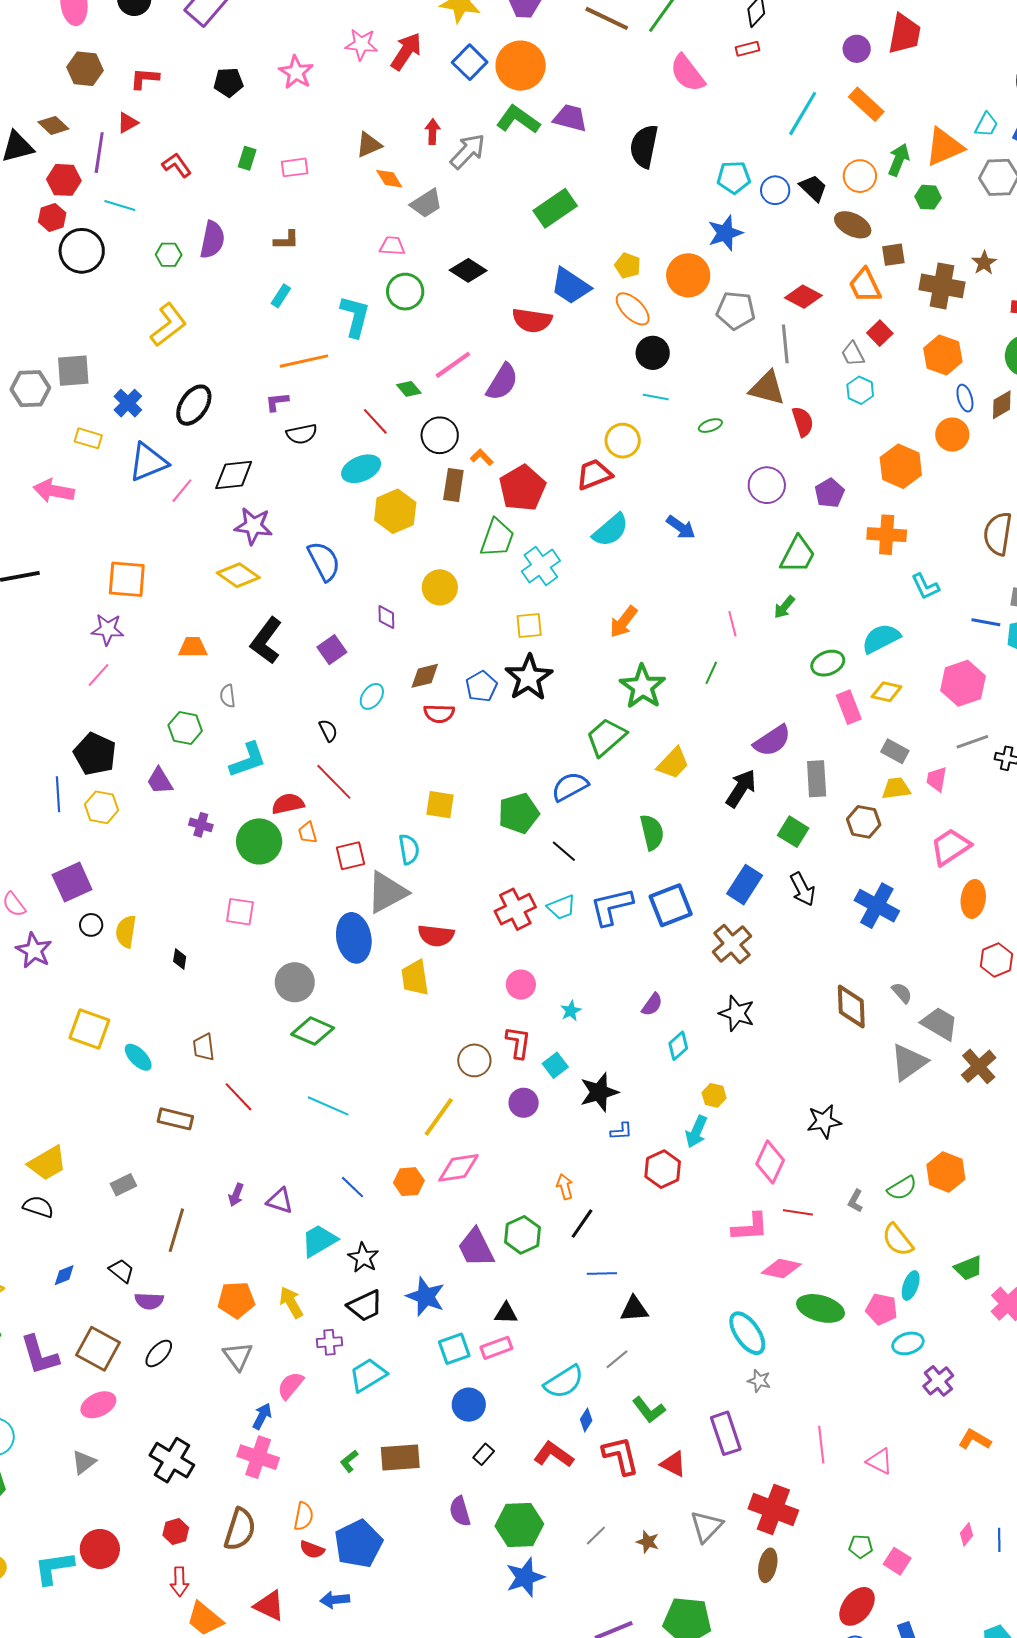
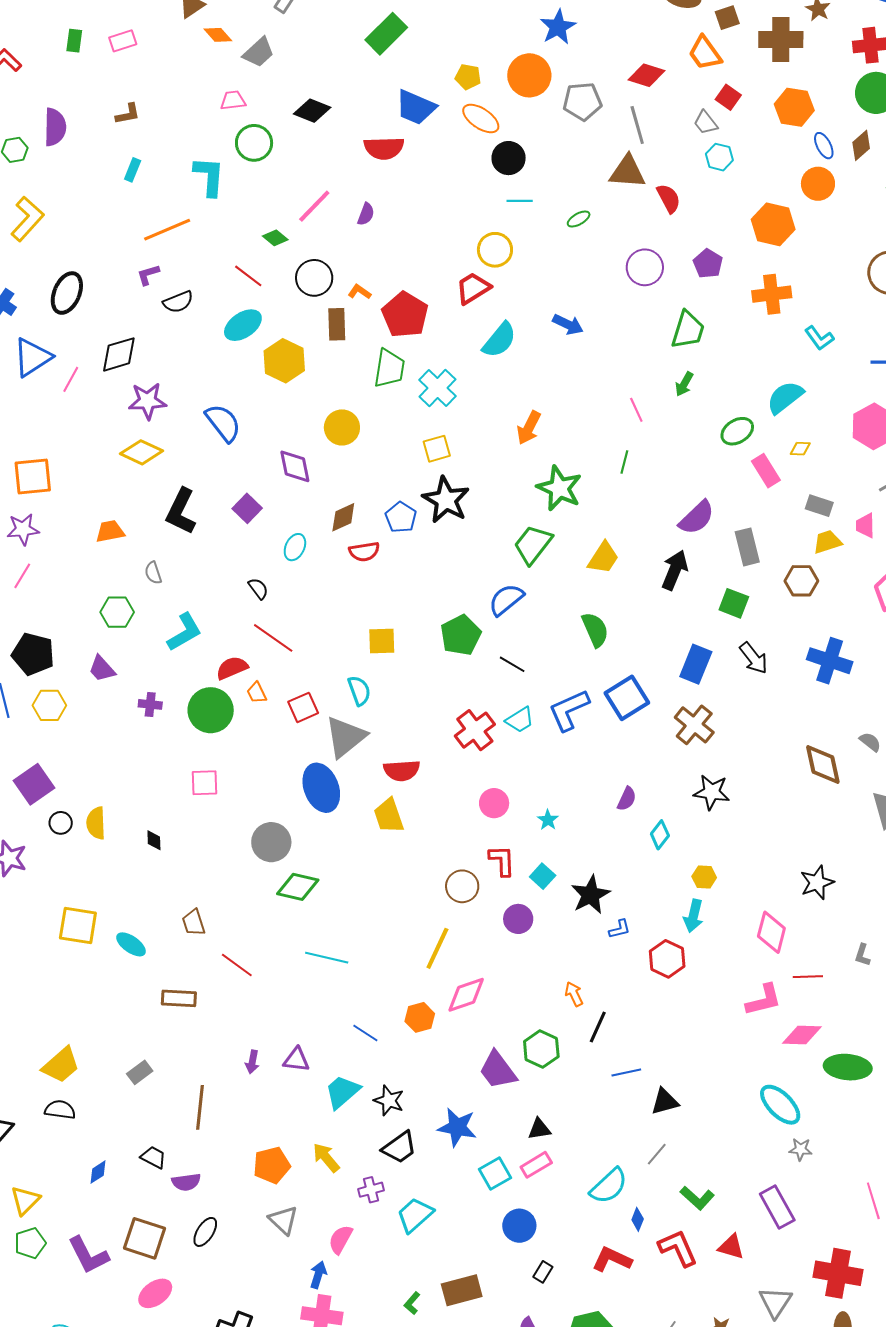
purple semicircle: (502, 382) -> (366, 214), size x0.6
purple diamond: (386, 617) -> (295, 466), size x1.5
yellow diamond: (887, 692) -> (800, 449), size x0.7

